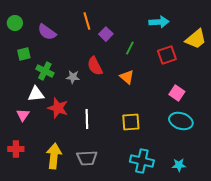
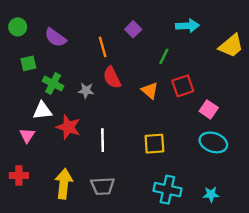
orange line: (87, 21) -> (103, 47), moved
purple square: (106, 34) -> (133, 29), moved
green line: (130, 48) -> (164, 56), moved
red square: (167, 55) -> (183, 86), moved

